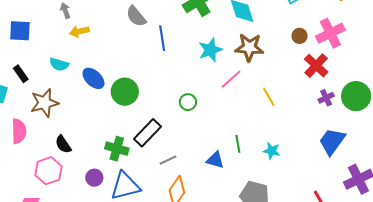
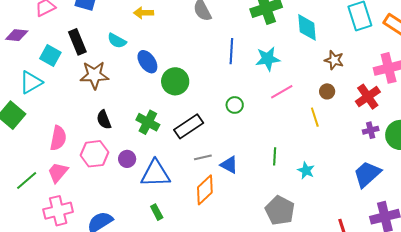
brown circle: (299, 36) -> (327, 91), moved
blue line: (162, 38) -> (231, 51), moved
brown star: (249, 47) -> (334, 60), moved, size x0.7
black rectangle: (21, 74) -> (77, 42), size x1.4
pink semicircle: (19, 131) -> (58, 138), moved
green cross: (117, 149) -> (148, 122), moved
blue triangle: (215, 160) -> (229, 165), moved
pink hexagon: (48, 171) -> (94, 154), moved

